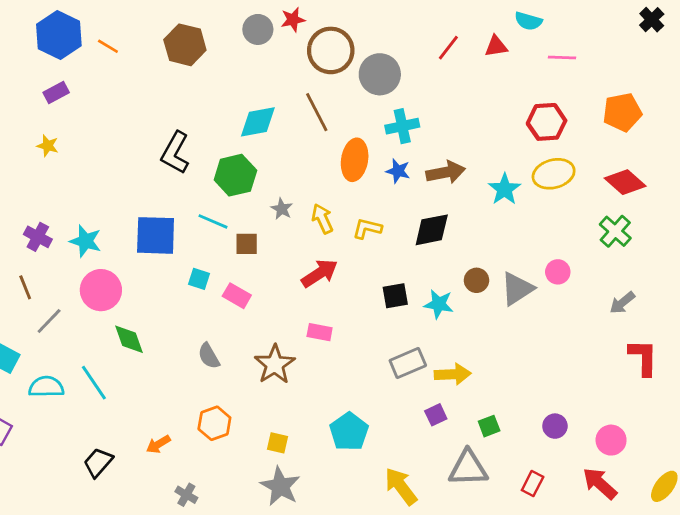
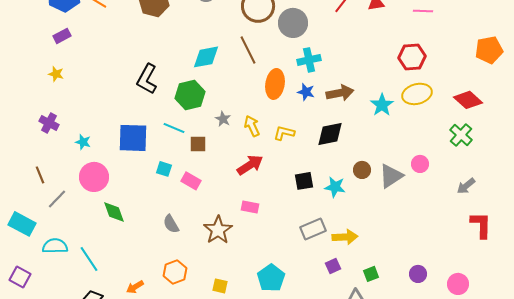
orange pentagon: (622, 112) -> (489, 50), moved
purple cross: (38, 237) -> (49, 123), moved
cyan star: (85, 241) -> (83, 142), size x0.7
cyan line: (94, 383) -> (89, 259), moved

